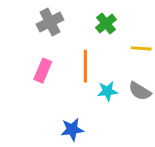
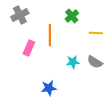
gray cross: (50, 22) -> (20, 15), moved
orange line: (85, 66) -> (50, 35), moved

